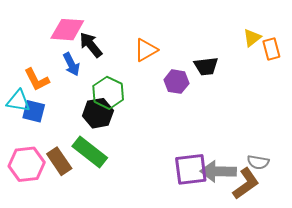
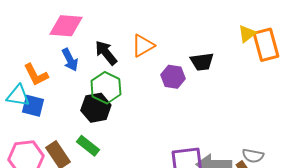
black arrow: (91, 45) -> (106, 53), moved
orange rectangle: (271, 49) -> (266, 45), size x1.5
green rectangle: (90, 152) -> (88, 146), size x0.7

